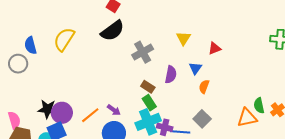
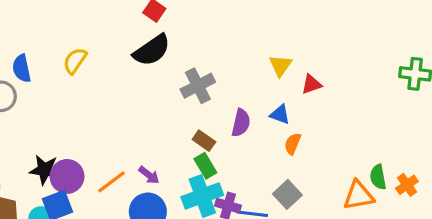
yellow triangle: (183, 38) -> (280, 65), moved
yellow semicircle: (64, 39) -> (75, 61), size x0.7
blue triangle: (195, 68) -> (280, 114), turned -48

